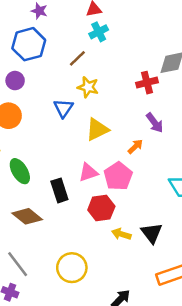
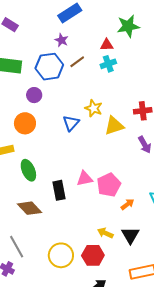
brown line: (77, 58) -> (77, 62), moved
yellow triangle: (97, 130) -> (114, 126), moved
orange arrow: (135, 147) -> (127, 204), moved
red hexagon: (101, 208) -> (93, 255), moved

